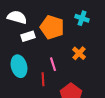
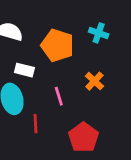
white rectangle: (28, 36) -> (24, 70), moved, turned 32
red line: (43, 79) -> (35, 124), moved

